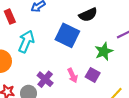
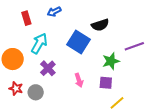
purple square: (93, 75) -> (106, 83), moved, turned -32
purple cross: (45, 79) -> (48, 68), moved

